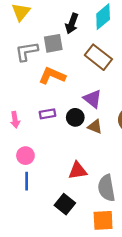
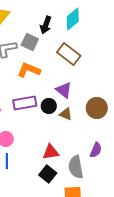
gray square: (53, 43) -> (30, 42), turned 36
purple rectangle: (47, 114) -> (25, 103), size x1.6
black square: (65, 204) -> (48, 174), moved

